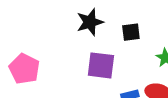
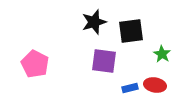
black square: (131, 32) -> (131, 31), size x1.5

